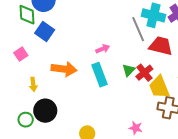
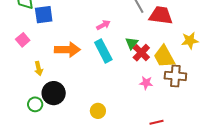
blue square: (45, 32) -> (44, 15), turned -36
red cross: (144, 73) -> (141, 53), moved
pink star: (136, 128) -> (146, 83), moved

